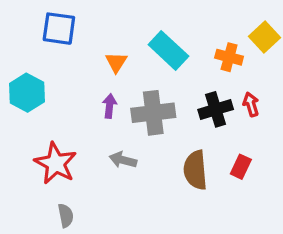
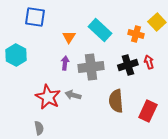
red star: (56, 163) -> (48, 97), moved
red rectangle: (241, 167) -> (148, 111), moved, size x1.5

